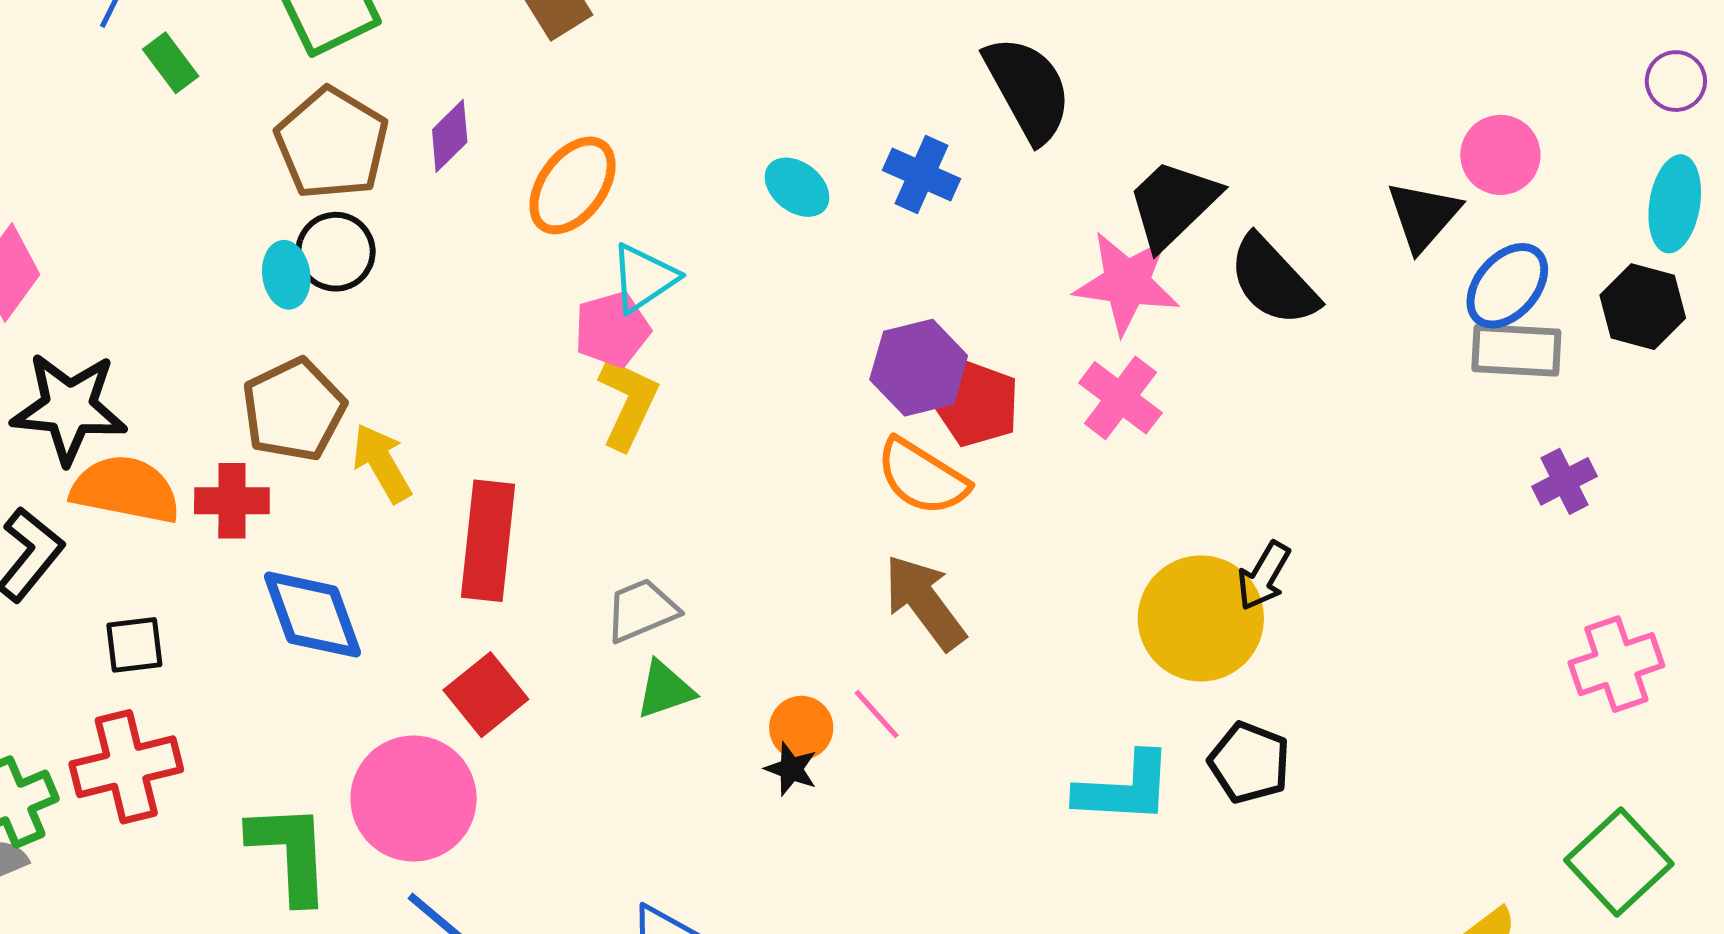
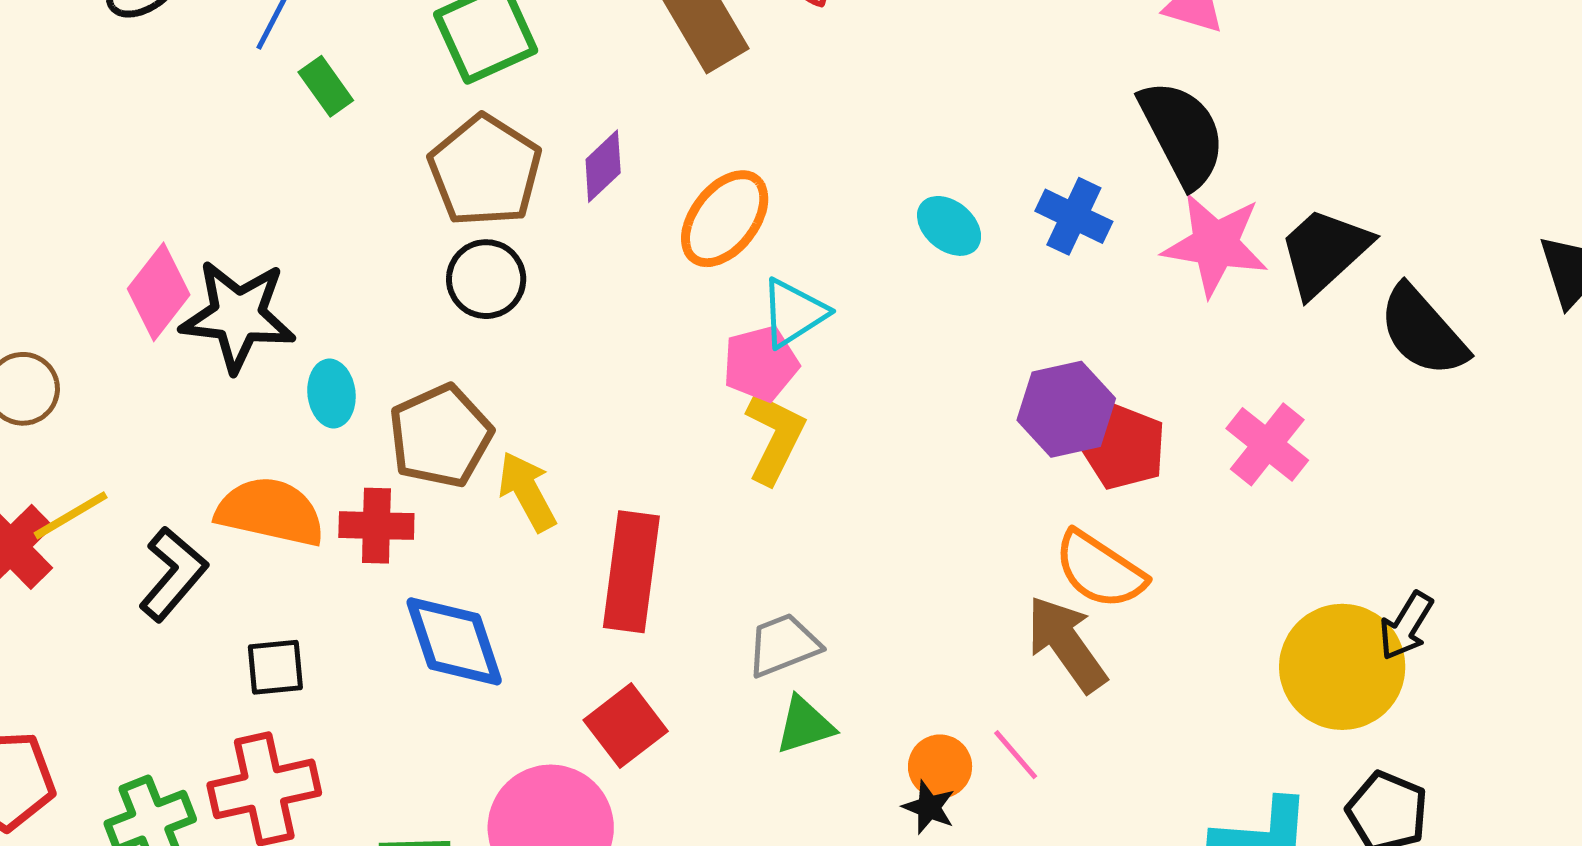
cyan ellipse: (286, 275) -> (331, 393), moved
pink star: (1127, 283) -> (1215, 244), moved
black star: (69, 408) -> (238, 316), moved
orange semicircle: (922, 477) -> (1100, 570), moved

